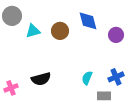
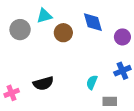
gray circle: (12, 16) -> (20, 30), moved
cyan triangle: (33, 31) -> (44, 16), moved
blue cross: (116, 77) -> (122, 71), moved

